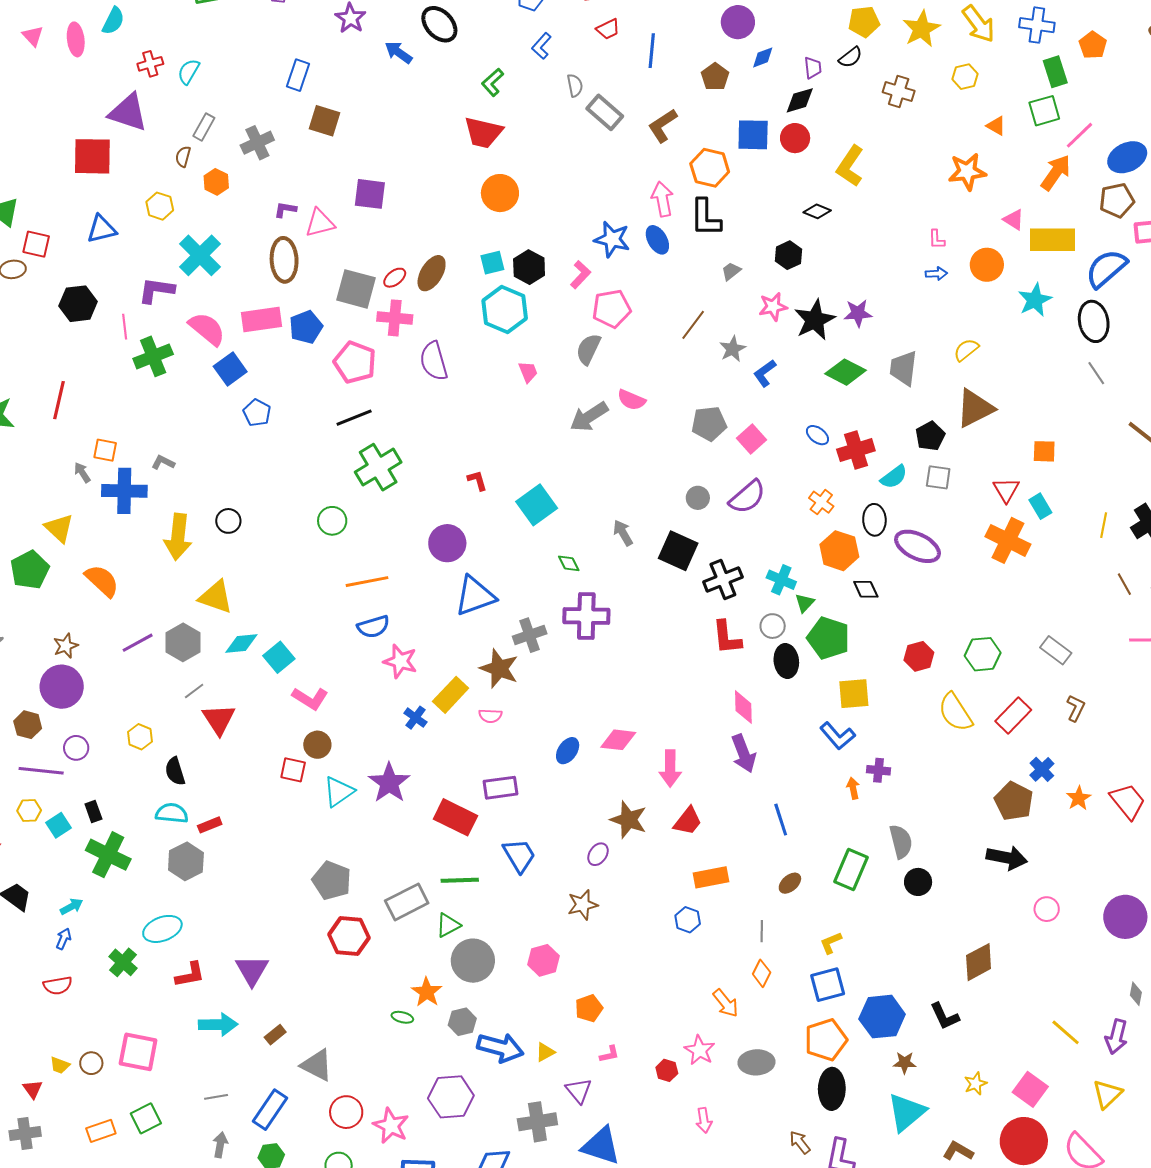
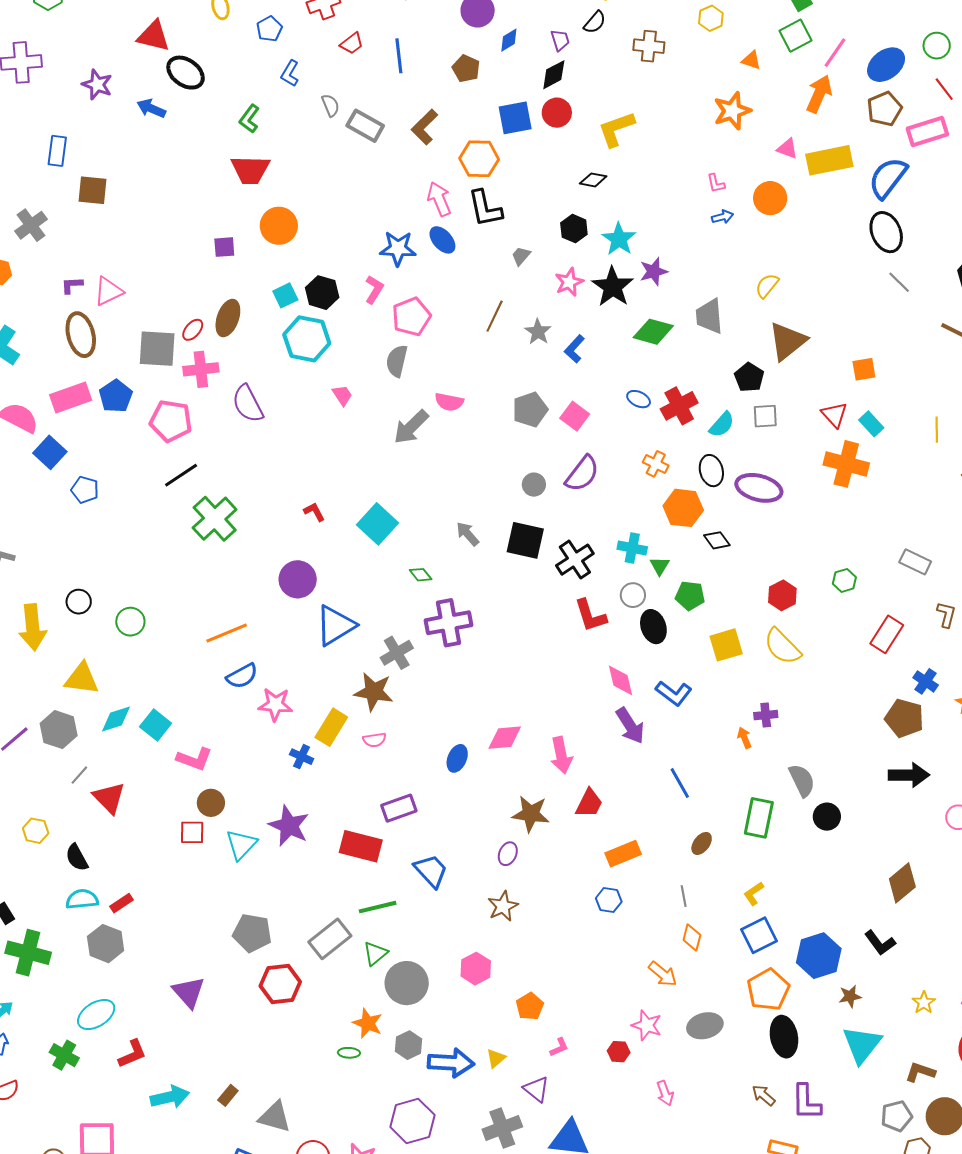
yellow L-shape: (850, 166) -> (616, 129), turned 48
purple square: (370, 194) -> (224, 247), moved, size x0.7
cyan star: (1035, 300) -> (619, 239), moved
green circle: (332, 521) -> (130, 622), moved
green pentagon: (828, 638) -> (690, 596), size x0.7
green hexagon: (983, 654) -> (844, 580), size x0.7
yellow semicircle: (955, 712) -> (782, 647), moved
blue L-shape: (837, 736) -> (674, 693), moved
purple triangle: (252, 970) -> (189, 992), moved

